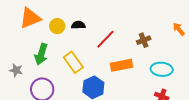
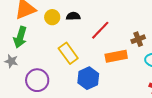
brown cross: (144, 40) -> (138, 39), moved
green arrow: (41, 54) -> (20, 37), moved

